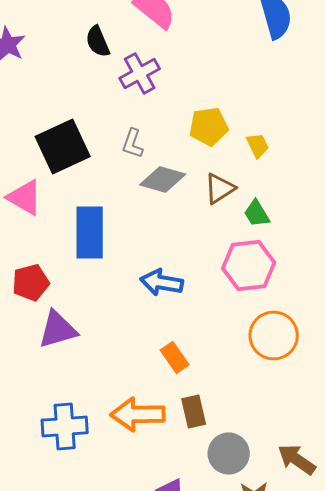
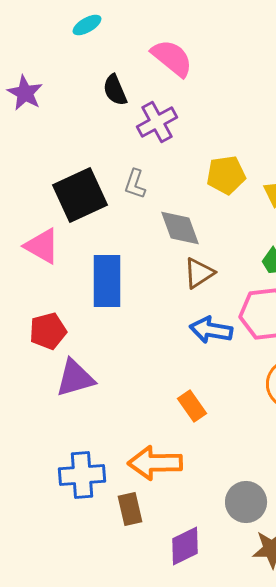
gray L-shape: (133, 143) -> (135, 184), moved
gray diamond: (163, 179) -> (180, 228), turned 54
brown triangle: (220, 188) -> (199, 273), moved
blue arrow: (162, 282) -> (211, 330), moved
brown rectangle: (194, 411) -> (130, 509), moved

